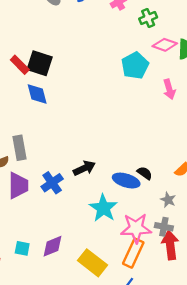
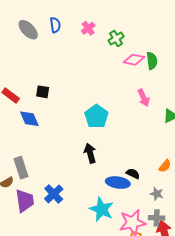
black square: (40, 63) -> (43, 92), moved, size x0.6
cyan pentagon: (135, 65) -> (96, 116), moved
black arrow: (84, 168) -> (90, 153), moved, turned -72

